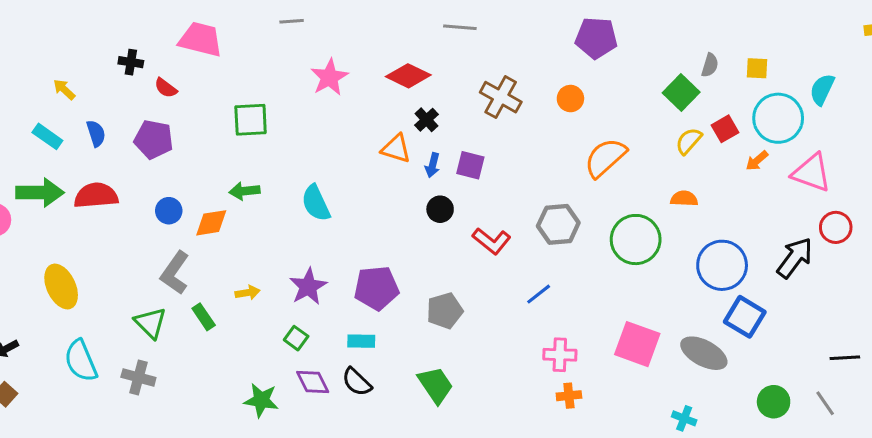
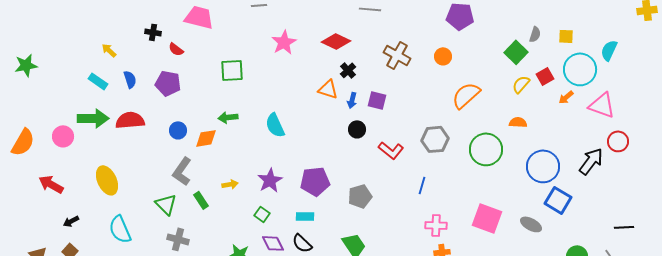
blue line: (539, 294) -> (422, 185), turned -36
gray ellipse: (704, 353) -> (531, 224), size x0.7
gray cross: (138, 377) -> (178, 239), moved

